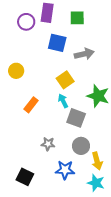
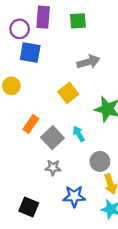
blue square: (57, 43) -> (30, 52), moved
cyan arrow: (63, 101) -> (79, 134), moved
gray square: (76, 118) -> (52, 138), moved, turned 30
gray circle: (81, 146) -> (100, 161), moved

